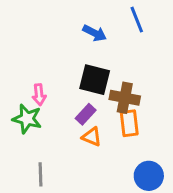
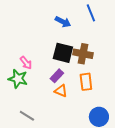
pink arrow: (39, 95) -> (26, 63), turned -32
brown cross: (125, 98) -> (83, 54), moved
gray line: (41, 174) -> (27, 116), turned -56

